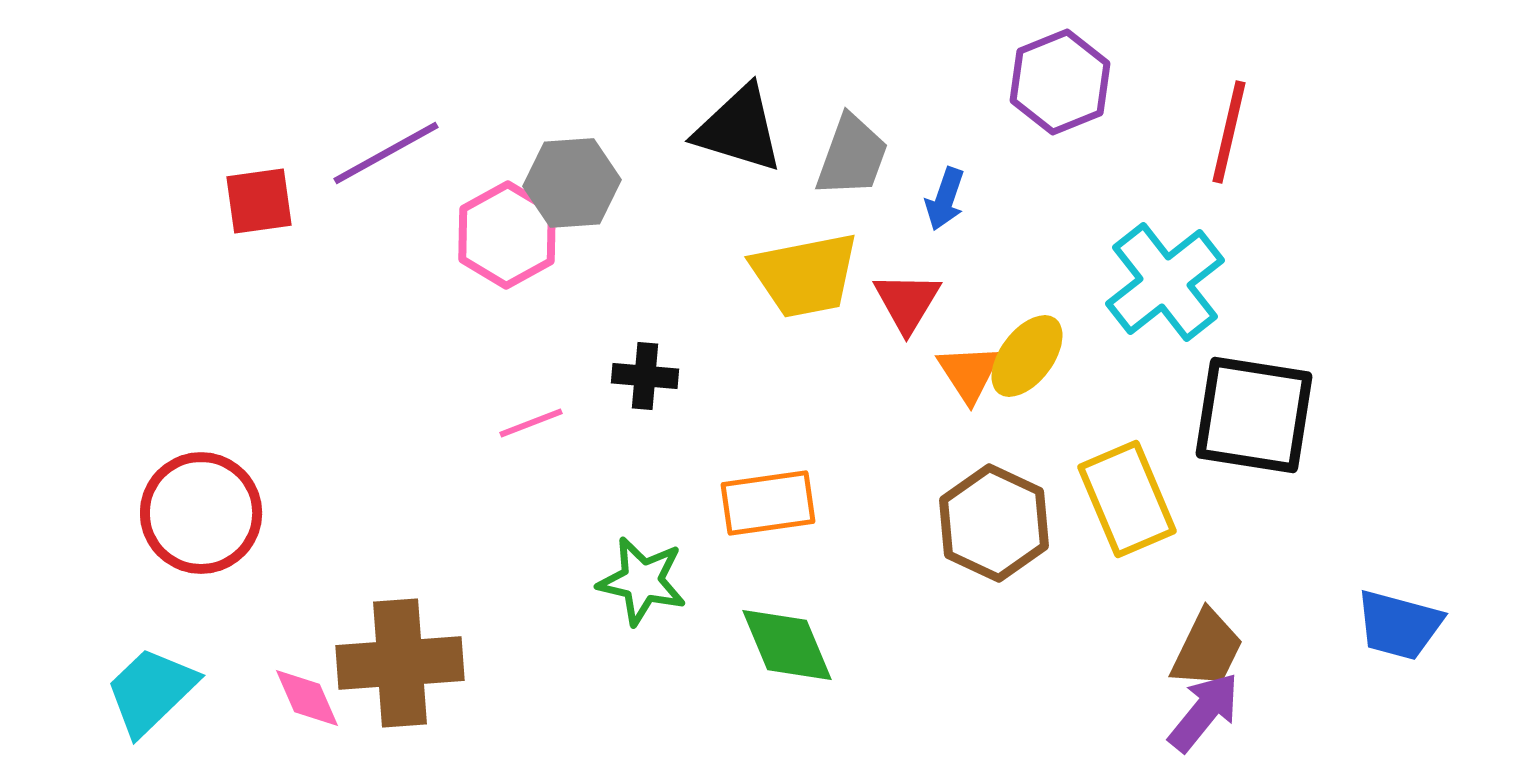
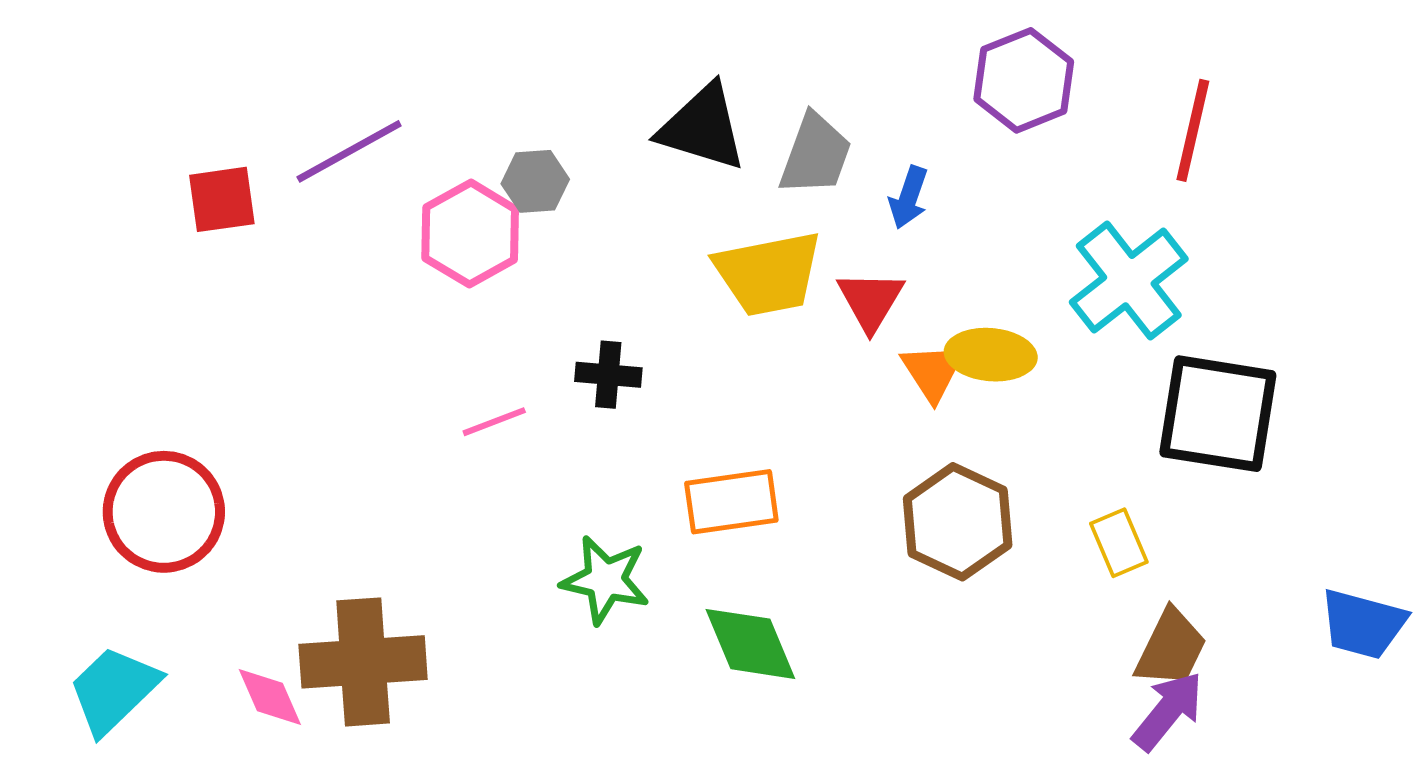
gray hexagon: (572, 183) -> (535, 181), size x0.7
yellow ellipse: (1027, 356) -> (991, 355), turned 58
yellow rectangle: (1127, 499) -> (1119, 543), moved, size x0.6

